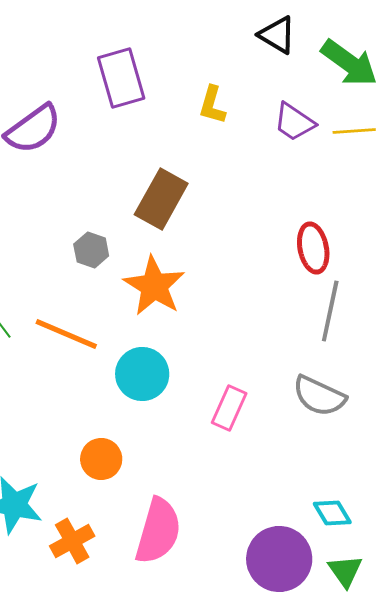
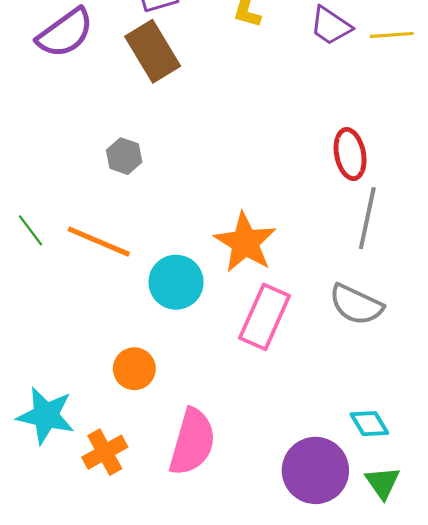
brown rectangle: (161, 199) -> (153, 51), moved, turned -60
orange star: (154, 286) -> (245, 243), moved
pink rectangle: (229, 408) -> (265, 317), size x1.4

